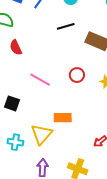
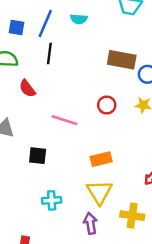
black line: (66, 26) -> (49, 54), moved, turned -54
yellow triangle: (42, 134) -> (99, 192), moved

